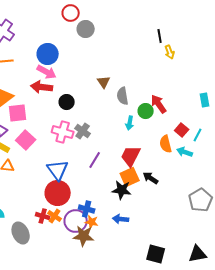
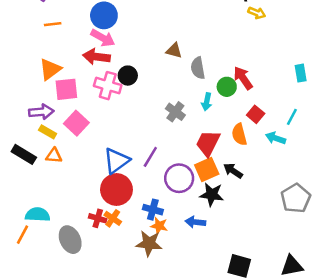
yellow arrow: (170, 52) -> (257, 13), turned -48
brown triangle: (104, 82) -> (174, 50), turned -40
red square: (182, 130) -> (256, 114), moved
gray cross: (83, 131) -> (175, 112), moved
pink cross: (63, 132) -> (108, 86), moved
orange semicircle: (166, 144) -> (239, 134), moved
purple line: (95, 160) -> (150, 157), moved
blue triangle: (58, 170) -> (116, 161), turned 30
black star: (122, 190) -> (212, 195), moved
purple circle: (76, 221) -> (179, 178), moved

